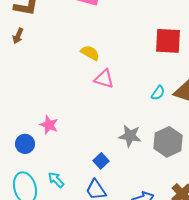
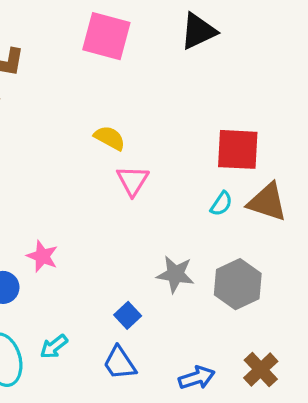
red square: (168, 41) -> (238, 149), moved
pink triangle: (104, 79) -> (133, 181), turned 45
cyan arrow: (56, 180) -> (54, 347), turned -84

